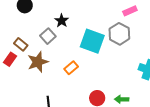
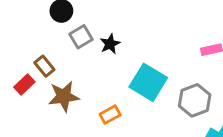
gray hexagon: (119, 34) -> (195, 100), moved
gray square: (48, 36) -> (81, 37), moved

